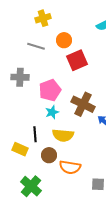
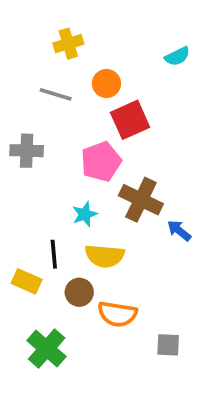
pink pentagon: (50, 90) -> (101, 162), moved

